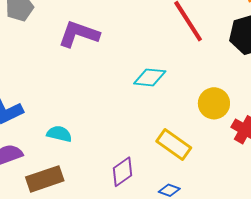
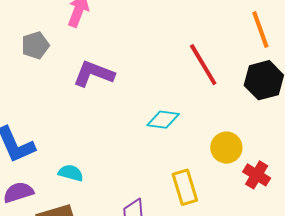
yellow rectangle: (174, 144) -> (185, 187), turned 36

